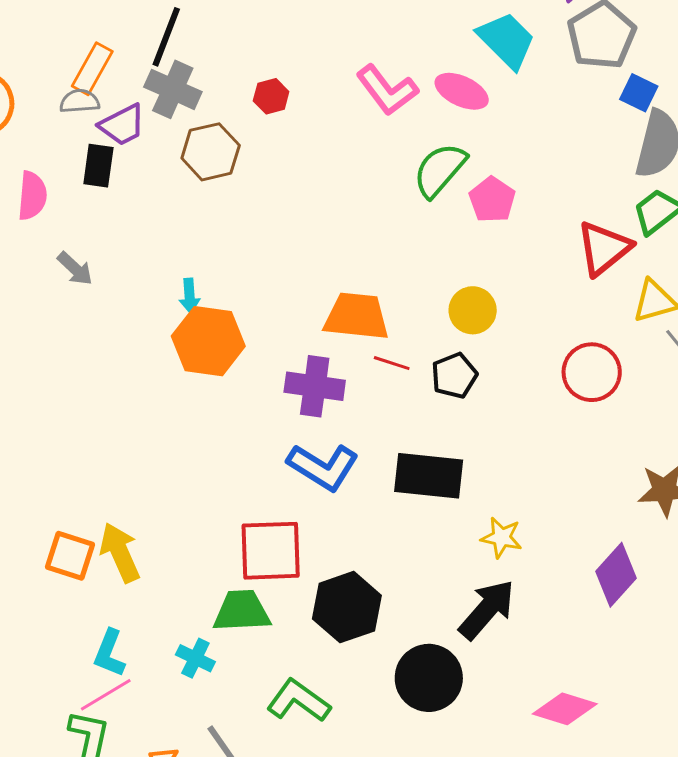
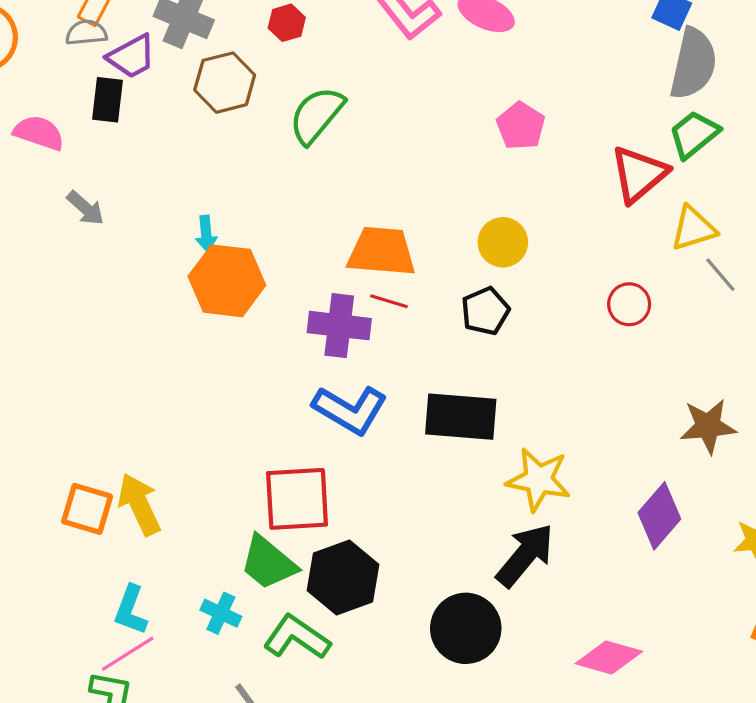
green semicircle: (440, 170) -> (317, 115), moved
pink semicircle: (32, 196) -> (39, 133), turned -75
red line: (392, 363) -> (389, 301), moved
red circle: (592, 372) -> (629, 304), size x0.7
yellow star: (501, 538) -> (539, 480), size x1.5
black hexagon: (347, 607) -> (343, 577), moved
green trapezoid: (242, 611) -> (268, 563), turned -136
green L-shape: (298, 701) -> (297, 637), moved

